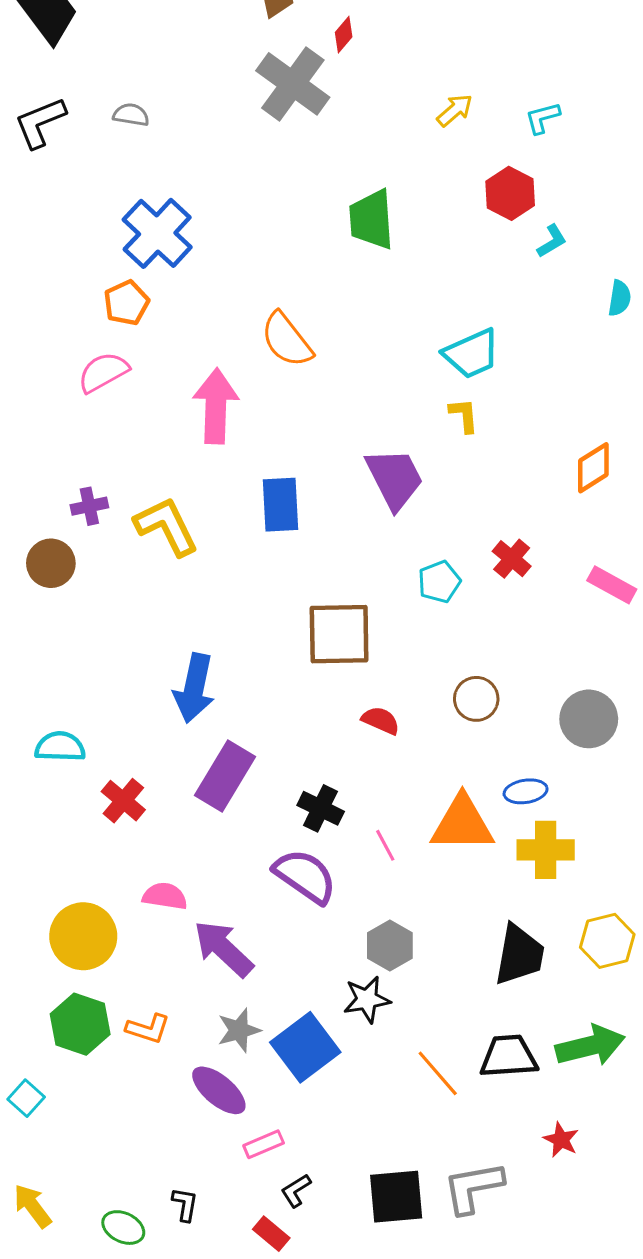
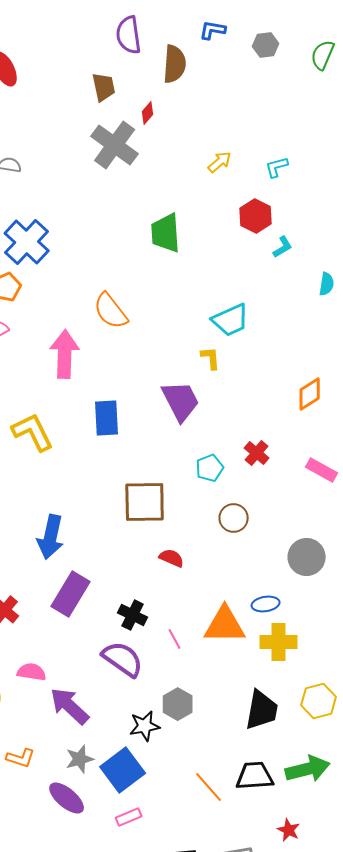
yellow L-shape: (464, 415) -> (211, 358), moved
brown circle: (476, 699) -> (234, 518), moved
black star: (367, 999) -> (145, 726), moved
pink rectangle: (264, 1144) -> (129, 817), moved

